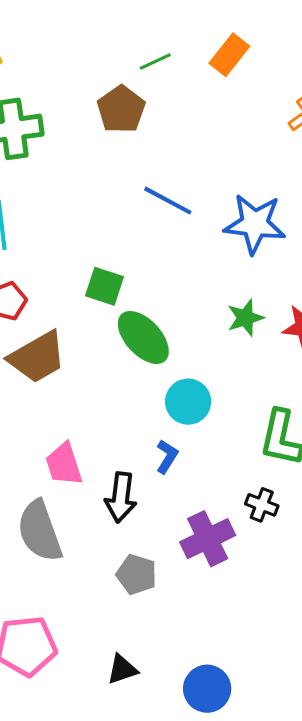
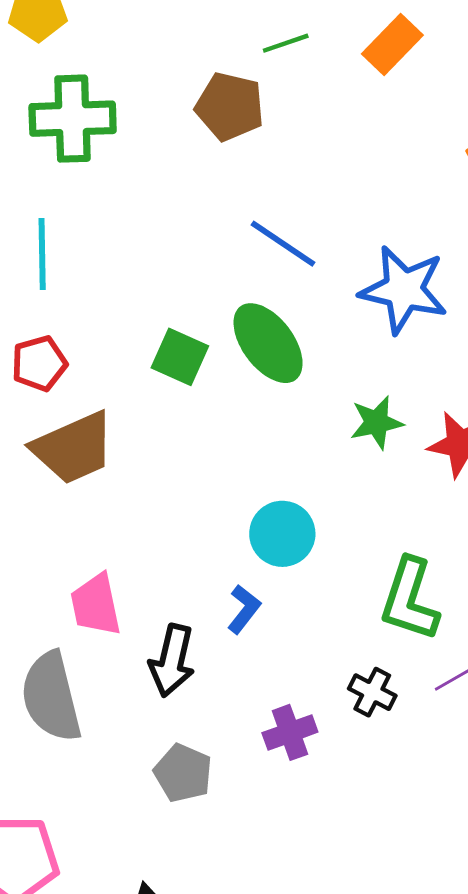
brown pentagon: (121, 109) -> (230, 107), turned -30
green ellipse: (143, 337) -> (268, 343), moved
purple cross: (208, 539) -> (290, 732), size x0.7

